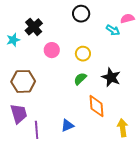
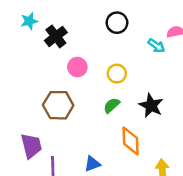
cyan star: (13, 40) -> (29, 21), moved
brown hexagon: (23, 81) -> (58, 105), moved

